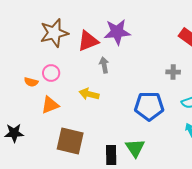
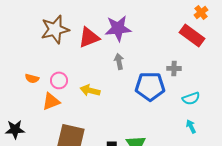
gray arrow: (104, 65) -> (119, 61), moved
pink circle: (51, 73) -> (59, 80), moved
blue pentagon: (149, 106) -> (150, 86), moved

